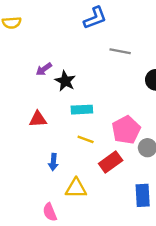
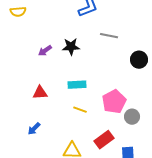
black star: (65, 81) -> (71, 47), moved, turned -30
blue arrow: (53, 162) -> (34, 129), moved, turned 40
red rectangle: (111, 162) -> (104, 140), moved

